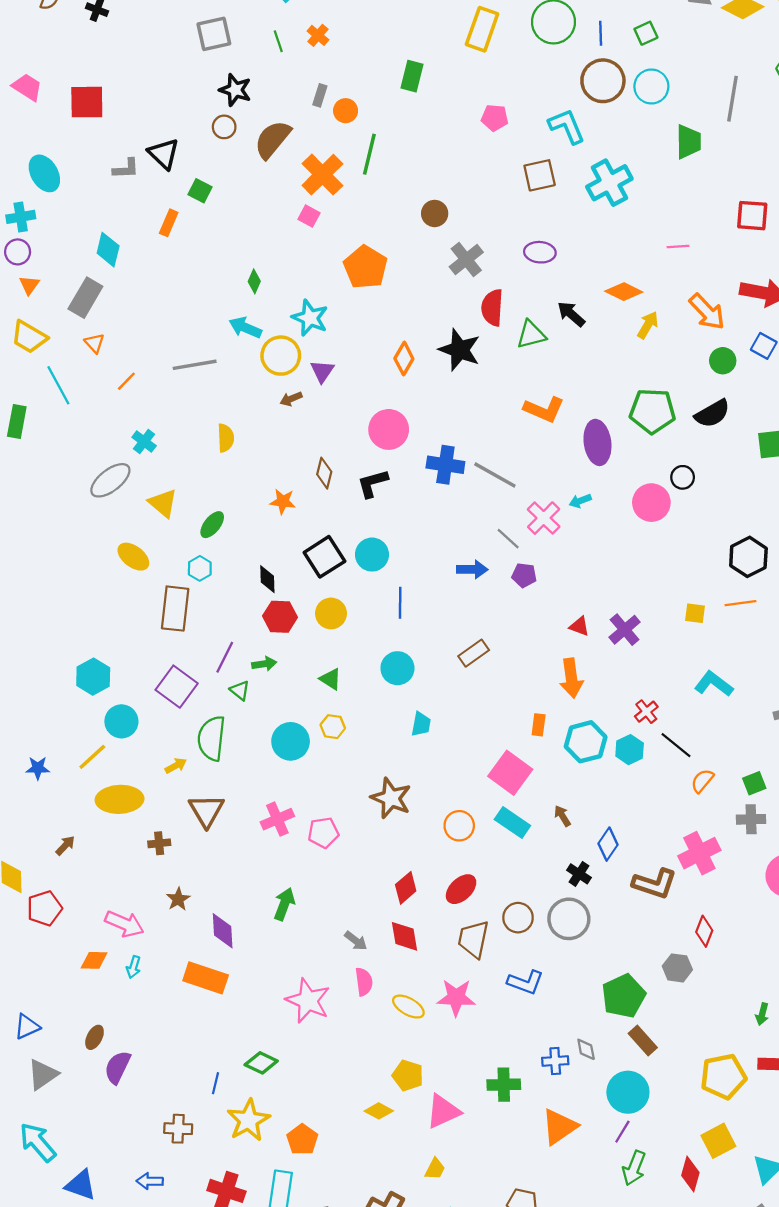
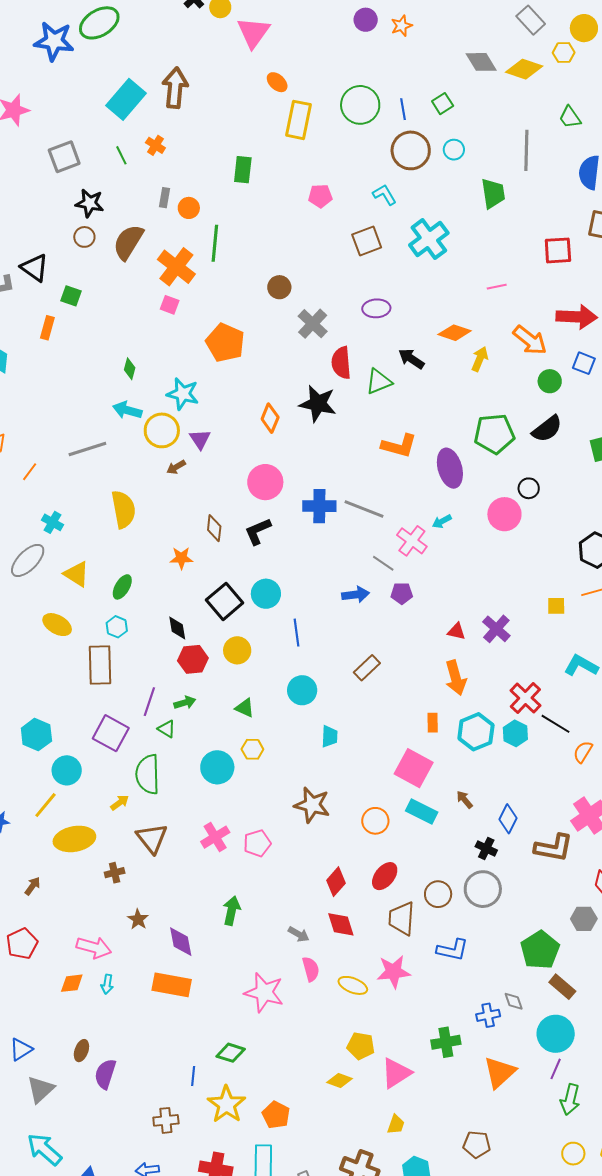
cyan circle: (651, 86) -> (454, 150), size x0.7
cyan L-shape: (567, 126) -> (385, 195), size x0.7
yellow semicircle: (226, 438) -> (123, 509), size x1.5
red cross: (646, 712) -> (525, 698), size x1.5

